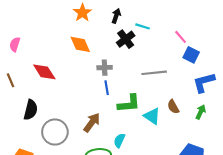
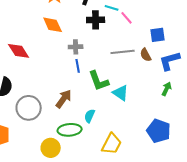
pink line: (181, 37) -> (127, 18), moved
black cross: (126, 39) -> (96, 20), turned 36
blue square: (191, 55) -> (158, 35), turned -35
green L-shape: (129, 104) -> (99, 81), turned 75
brown semicircle: (173, 107) -> (146, 55), moved

